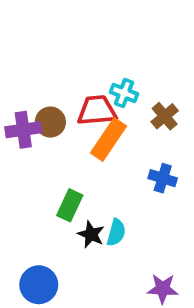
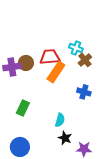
cyan cross: (124, 93) -> (76, 48), moved
green rectangle: (70, 205) -> (23, 108), moved
black star: (91, 234) -> (65, 138), moved

